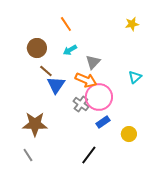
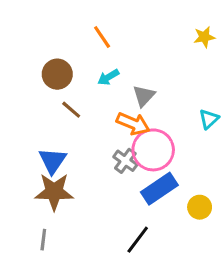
blue triangle: (56, 85) -> (53, 161), moved
blue rectangle: (103, 122) -> (159, 189), size x1.6
gray line: (28, 155) -> (43, 240), turned 40

